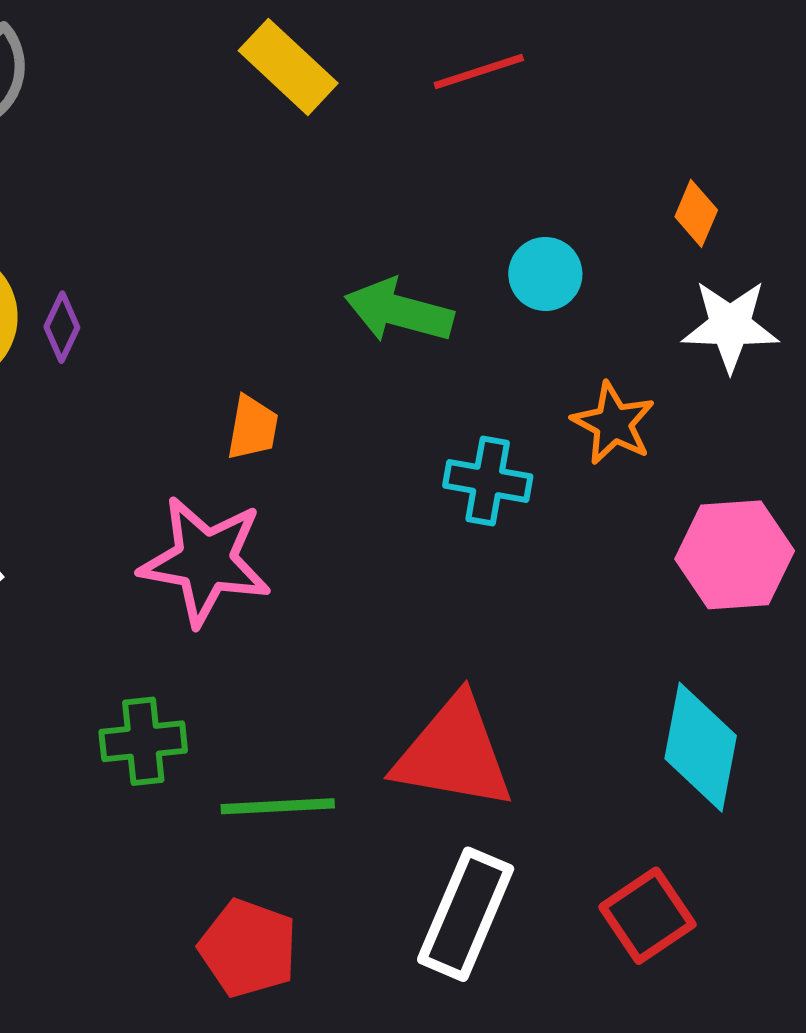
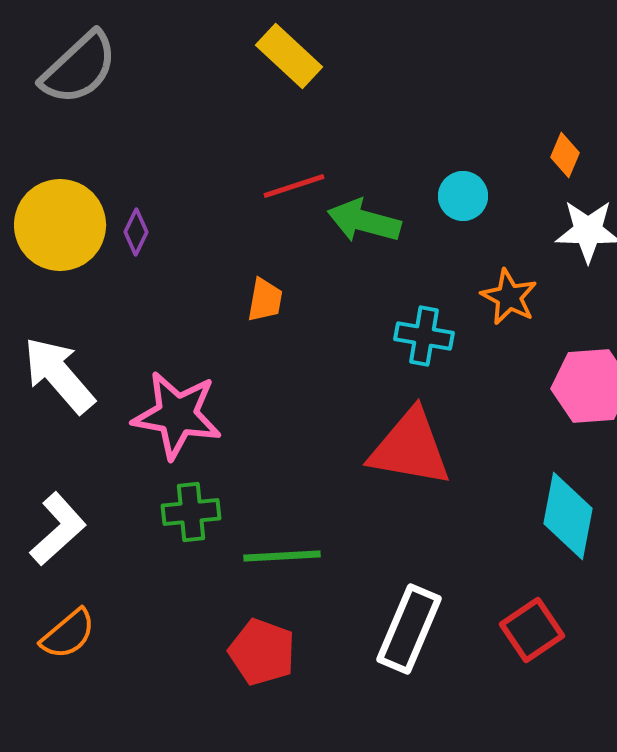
red line: (479, 71) -> (294, 186), moved
pink star: (205, 561) -> (177, 415), moved
red triangle: (454, 753) -> (410, 448), moved

